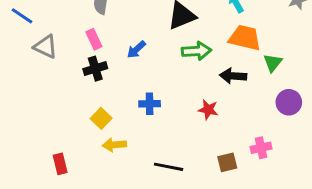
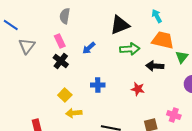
gray triangle: (45, 47) -> (27, 46), turned 42
black cross: (95, 69) -> (61, 61), turned -35
pink cross: (261, 148) -> (174, 115), turned 32

